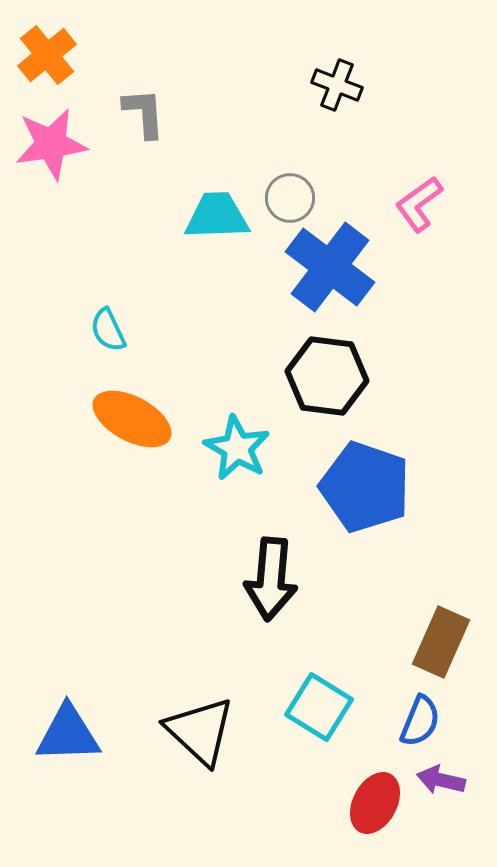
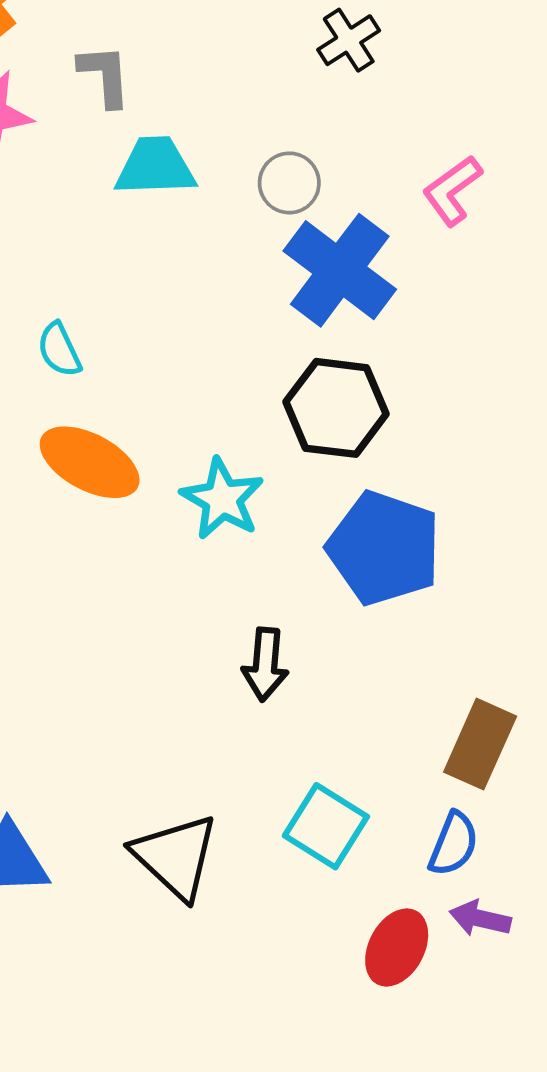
black cross: (337, 85) -> (349, 40), turned 36
cyan trapezoid: (217, 216) -> (155, 167), moved
black arrow: (271, 579) -> (265, 664), size x0.7

